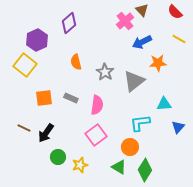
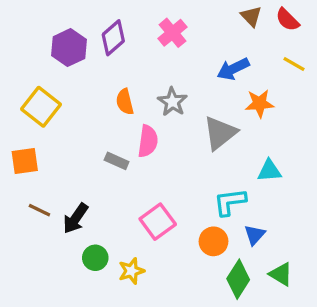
brown triangle: (142, 10) -> (251, 16), moved
pink cross: (125, 21) -> (172, 33), moved
purple hexagon: (37, 40) -> (69, 48), moved
gray star: (105, 72) -> (172, 102), moved
orange square: (44, 98) -> (25, 161), moved
pink semicircle: (97, 105) -> (148, 141), moved
blue triangle: (178, 127) -> (255, 235), moved
green triangle: (119, 167) -> (281, 274), moved

